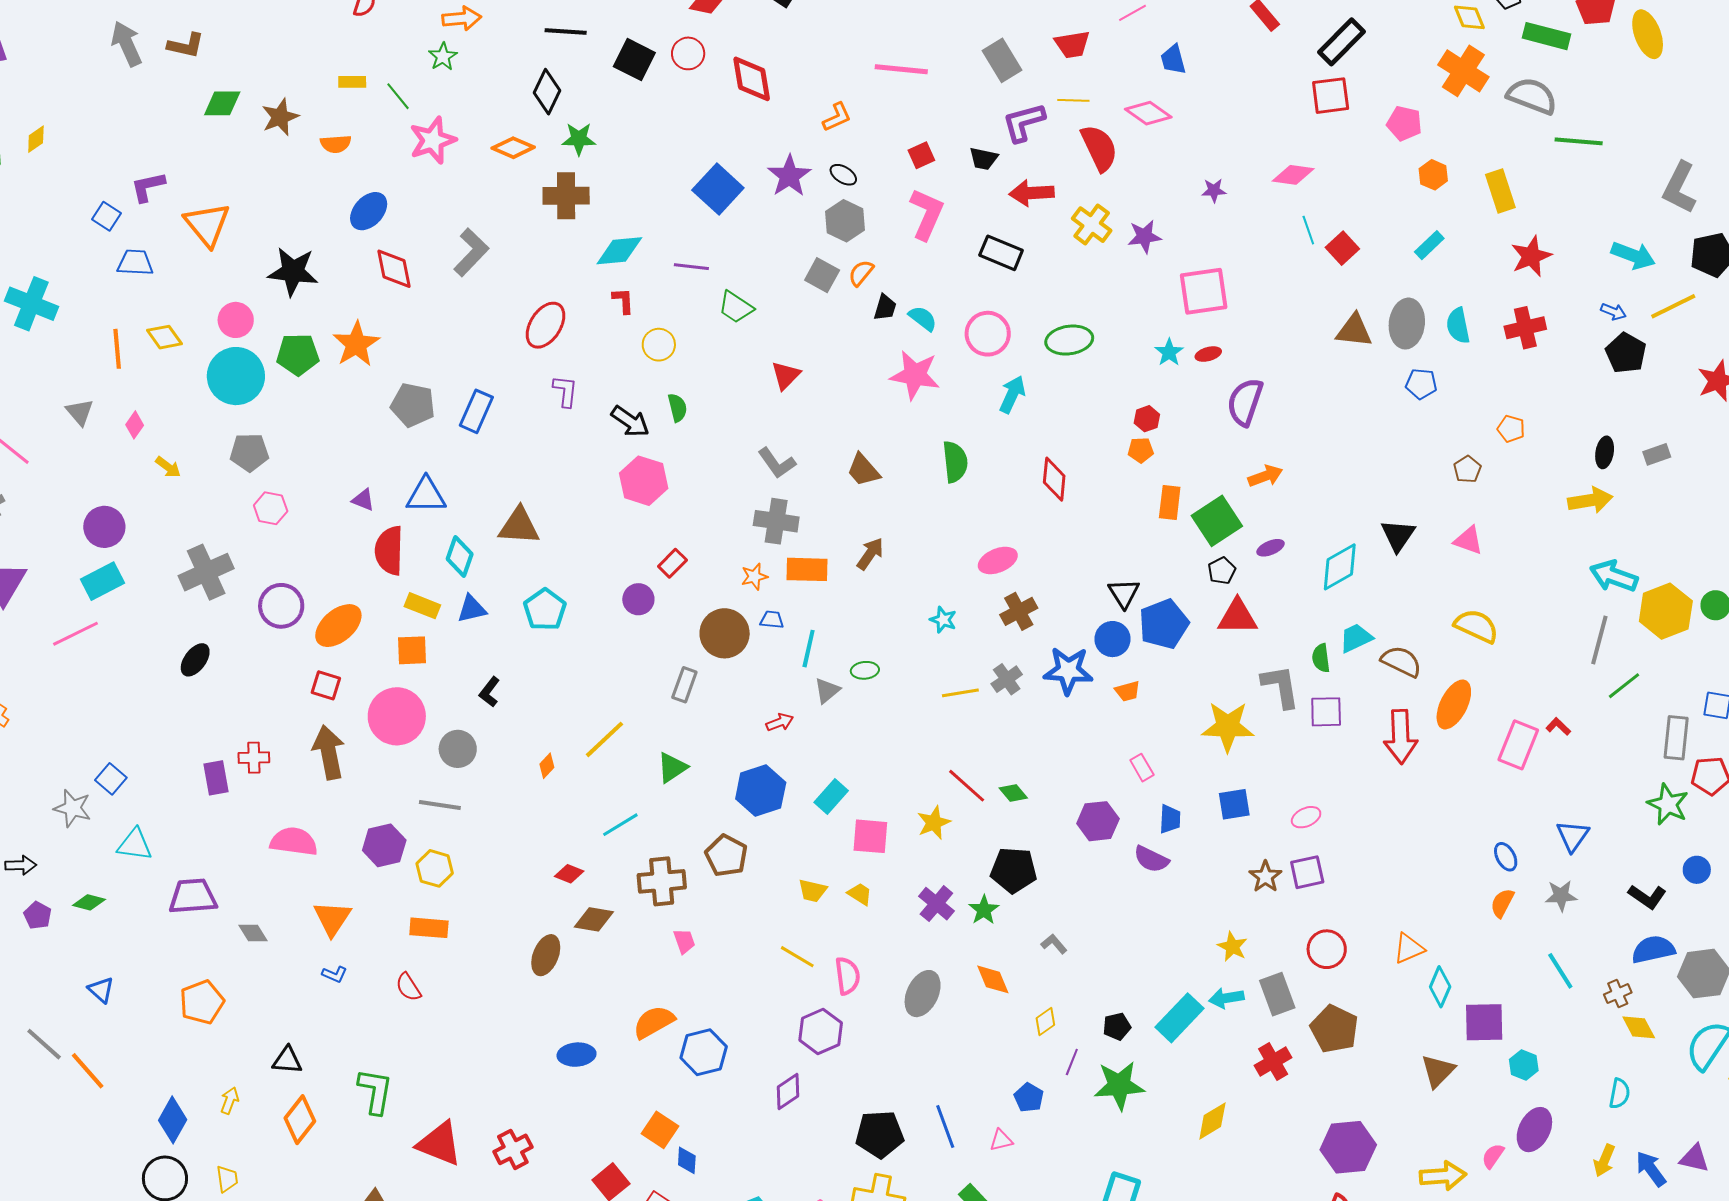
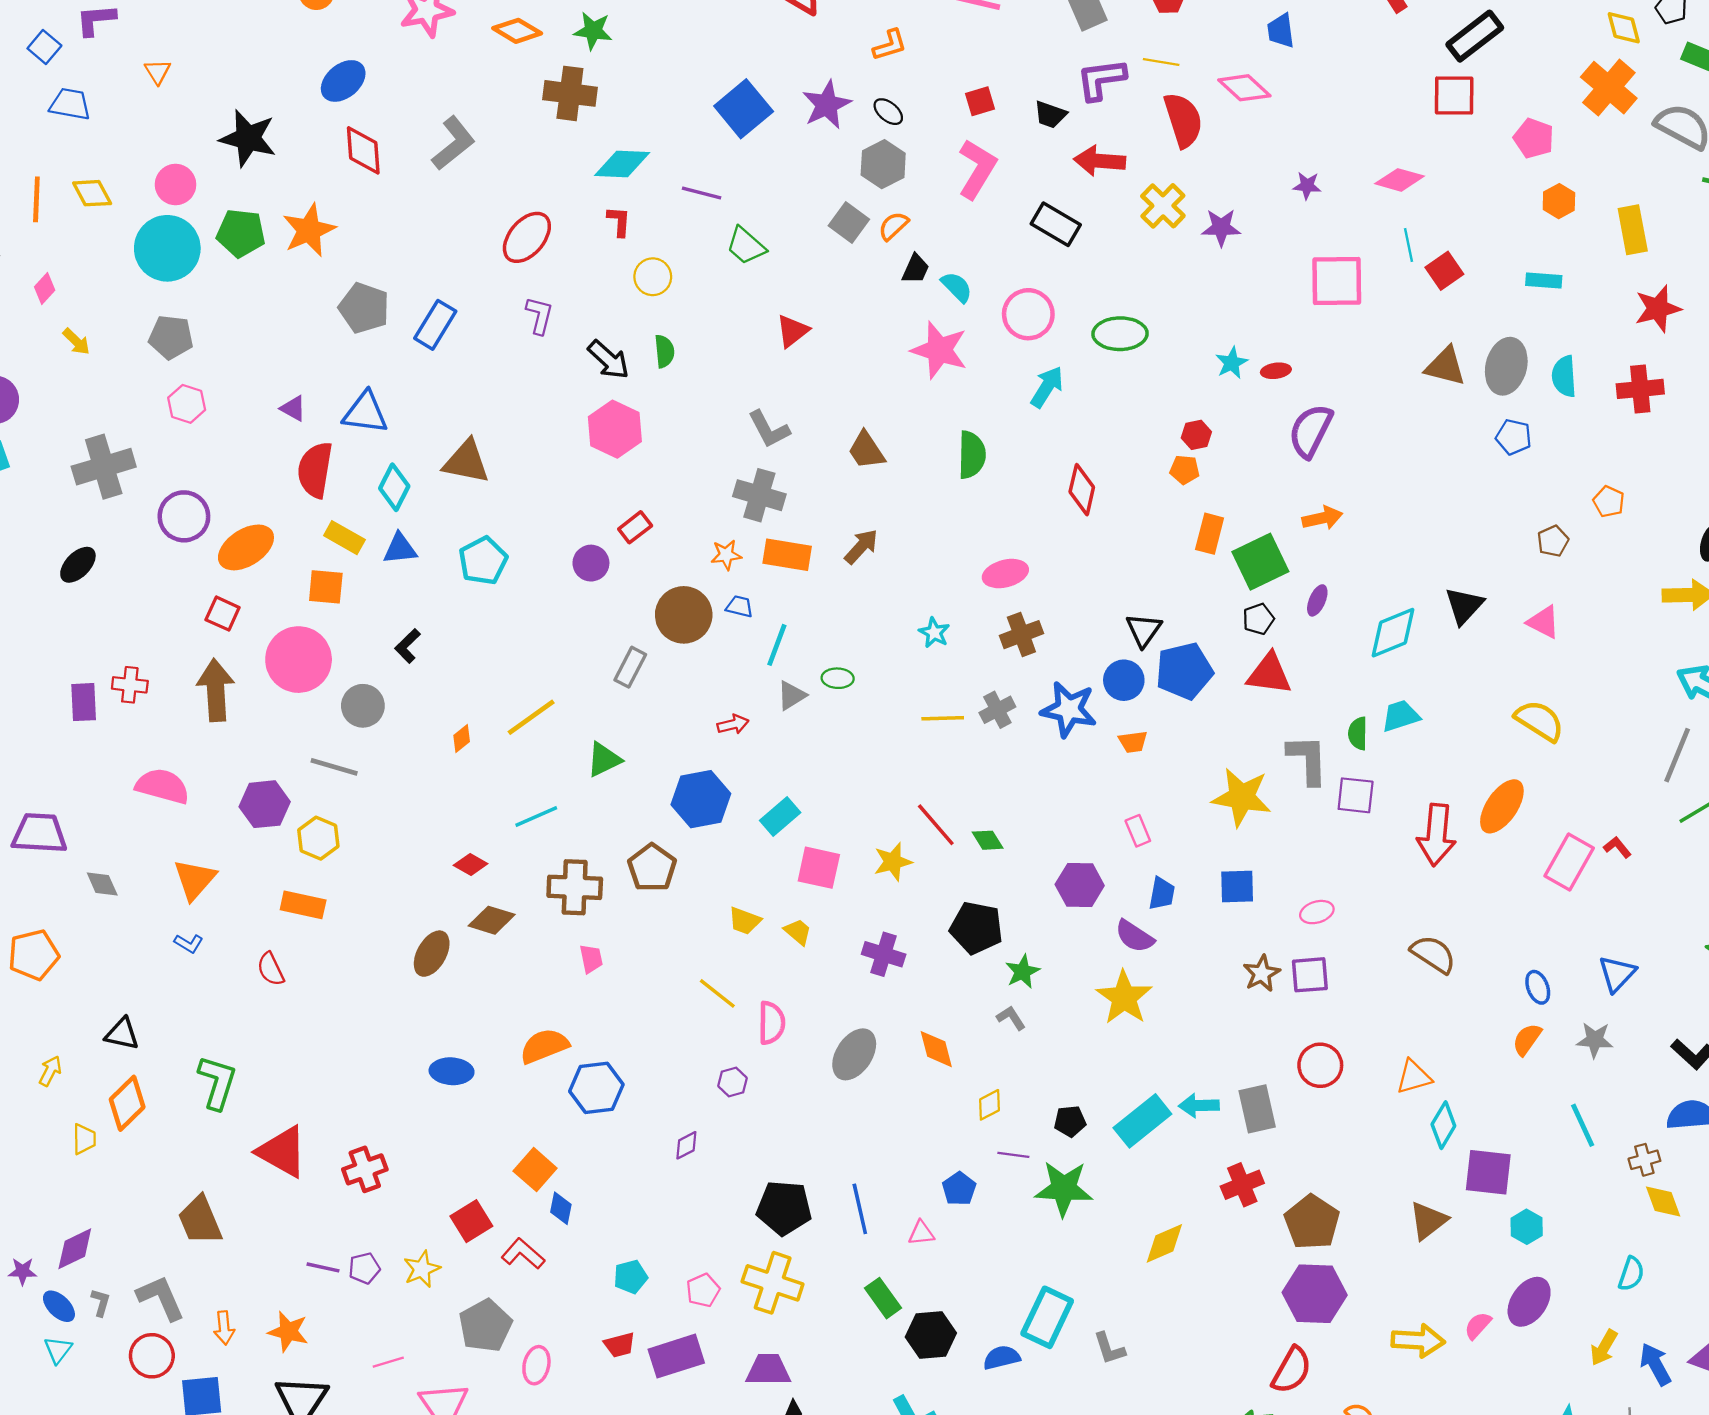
orange triangle: (207, 224) -> (158, 72), size x0.5
cyan rectangle: (1429, 245) -> (1544, 280), turned 40
pink square: (1204, 291) -> (1337, 281), moved
purple ellipse: (1271, 548) -> (1317, 600), turned -52
brown semicircle: (1401, 661) -> (1433, 954), moved
purple cross: (936, 904) -> (884, 954), turned -30
green star: (984, 910) -> (1023, 972), moved
yellow star: (1232, 947) -> (1124, 998), moved, size x1.6
brown pentagon: (1334, 1029) -> (1312, 1222), moved
purple hexagon: (821, 1031) -> (733, 1082), size x0.6
purple line: (1072, 1062) -> (1013, 1155), turned 68
purple diamond: (788, 1091) -> (686, 1145), size x0.7
yellow trapezoid: (227, 1179) -> (84, 1139), moved

